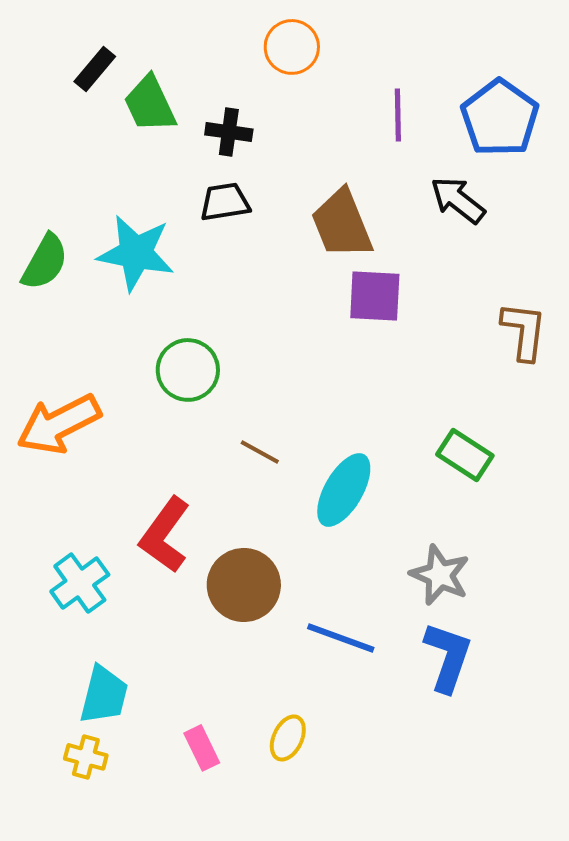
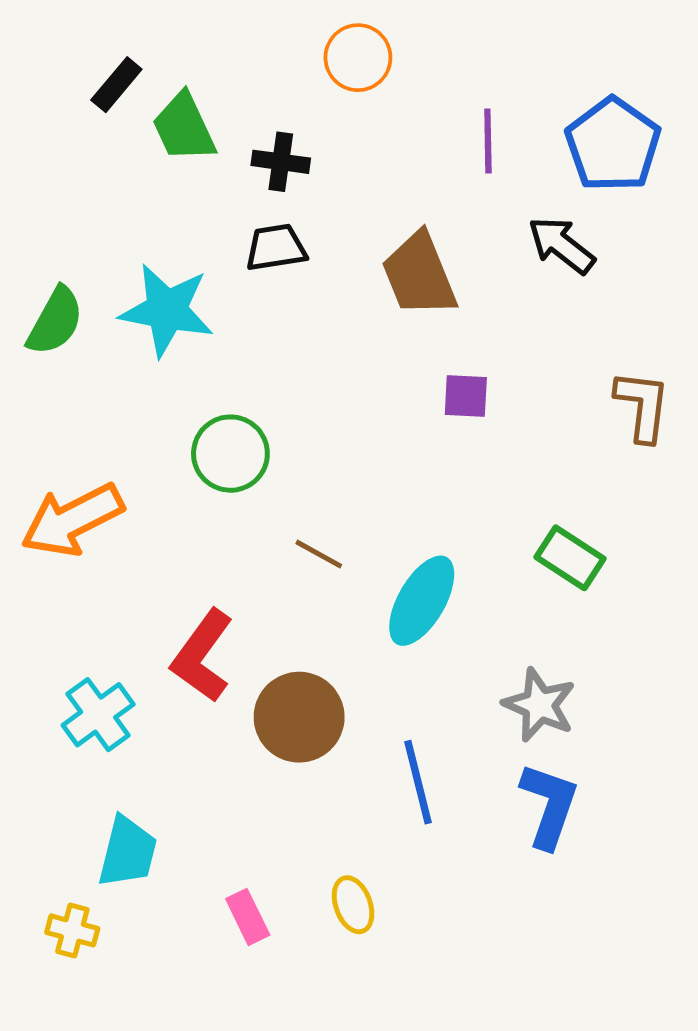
purple square: (375, 296) -> (466, 396), moved, size x0.7
blue line: (341, 638) -> (418, 782), turned 56
yellow ellipse: (288, 738) -> (353, 905), turned -45
yellow cross: (86, 757) -> (72, 930), moved

